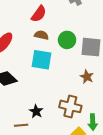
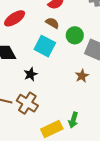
brown cross: (70, 106) -> (27, 103), moved
black star: (36, 111) -> (31, 74), moved

